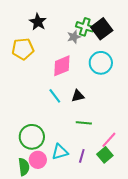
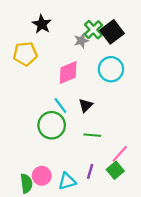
green cross: (85, 27) -> (93, 30), turned 30
black triangle: (78, 96) -> (86, 105), turned -32
green circle: (32, 137) -> (52, 125), moved
cyan triangle: (60, 152) -> (67, 181), moved

